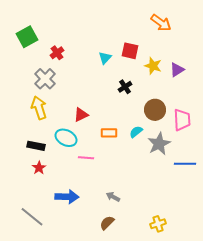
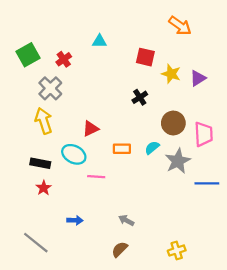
green square: (27, 37) -> (28, 55), moved
cyan triangle: (105, 58) -> (100, 41), moved, turned 48
blue arrow: (67, 197) -> (75, 220), size x0.6

